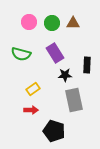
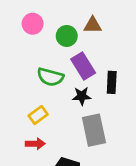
green circle: (52, 23) -> (67, 36), moved
purple rectangle: (55, 53) -> (83, 66), moved
green semicircle: (21, 54) -> (50, 77), moved

